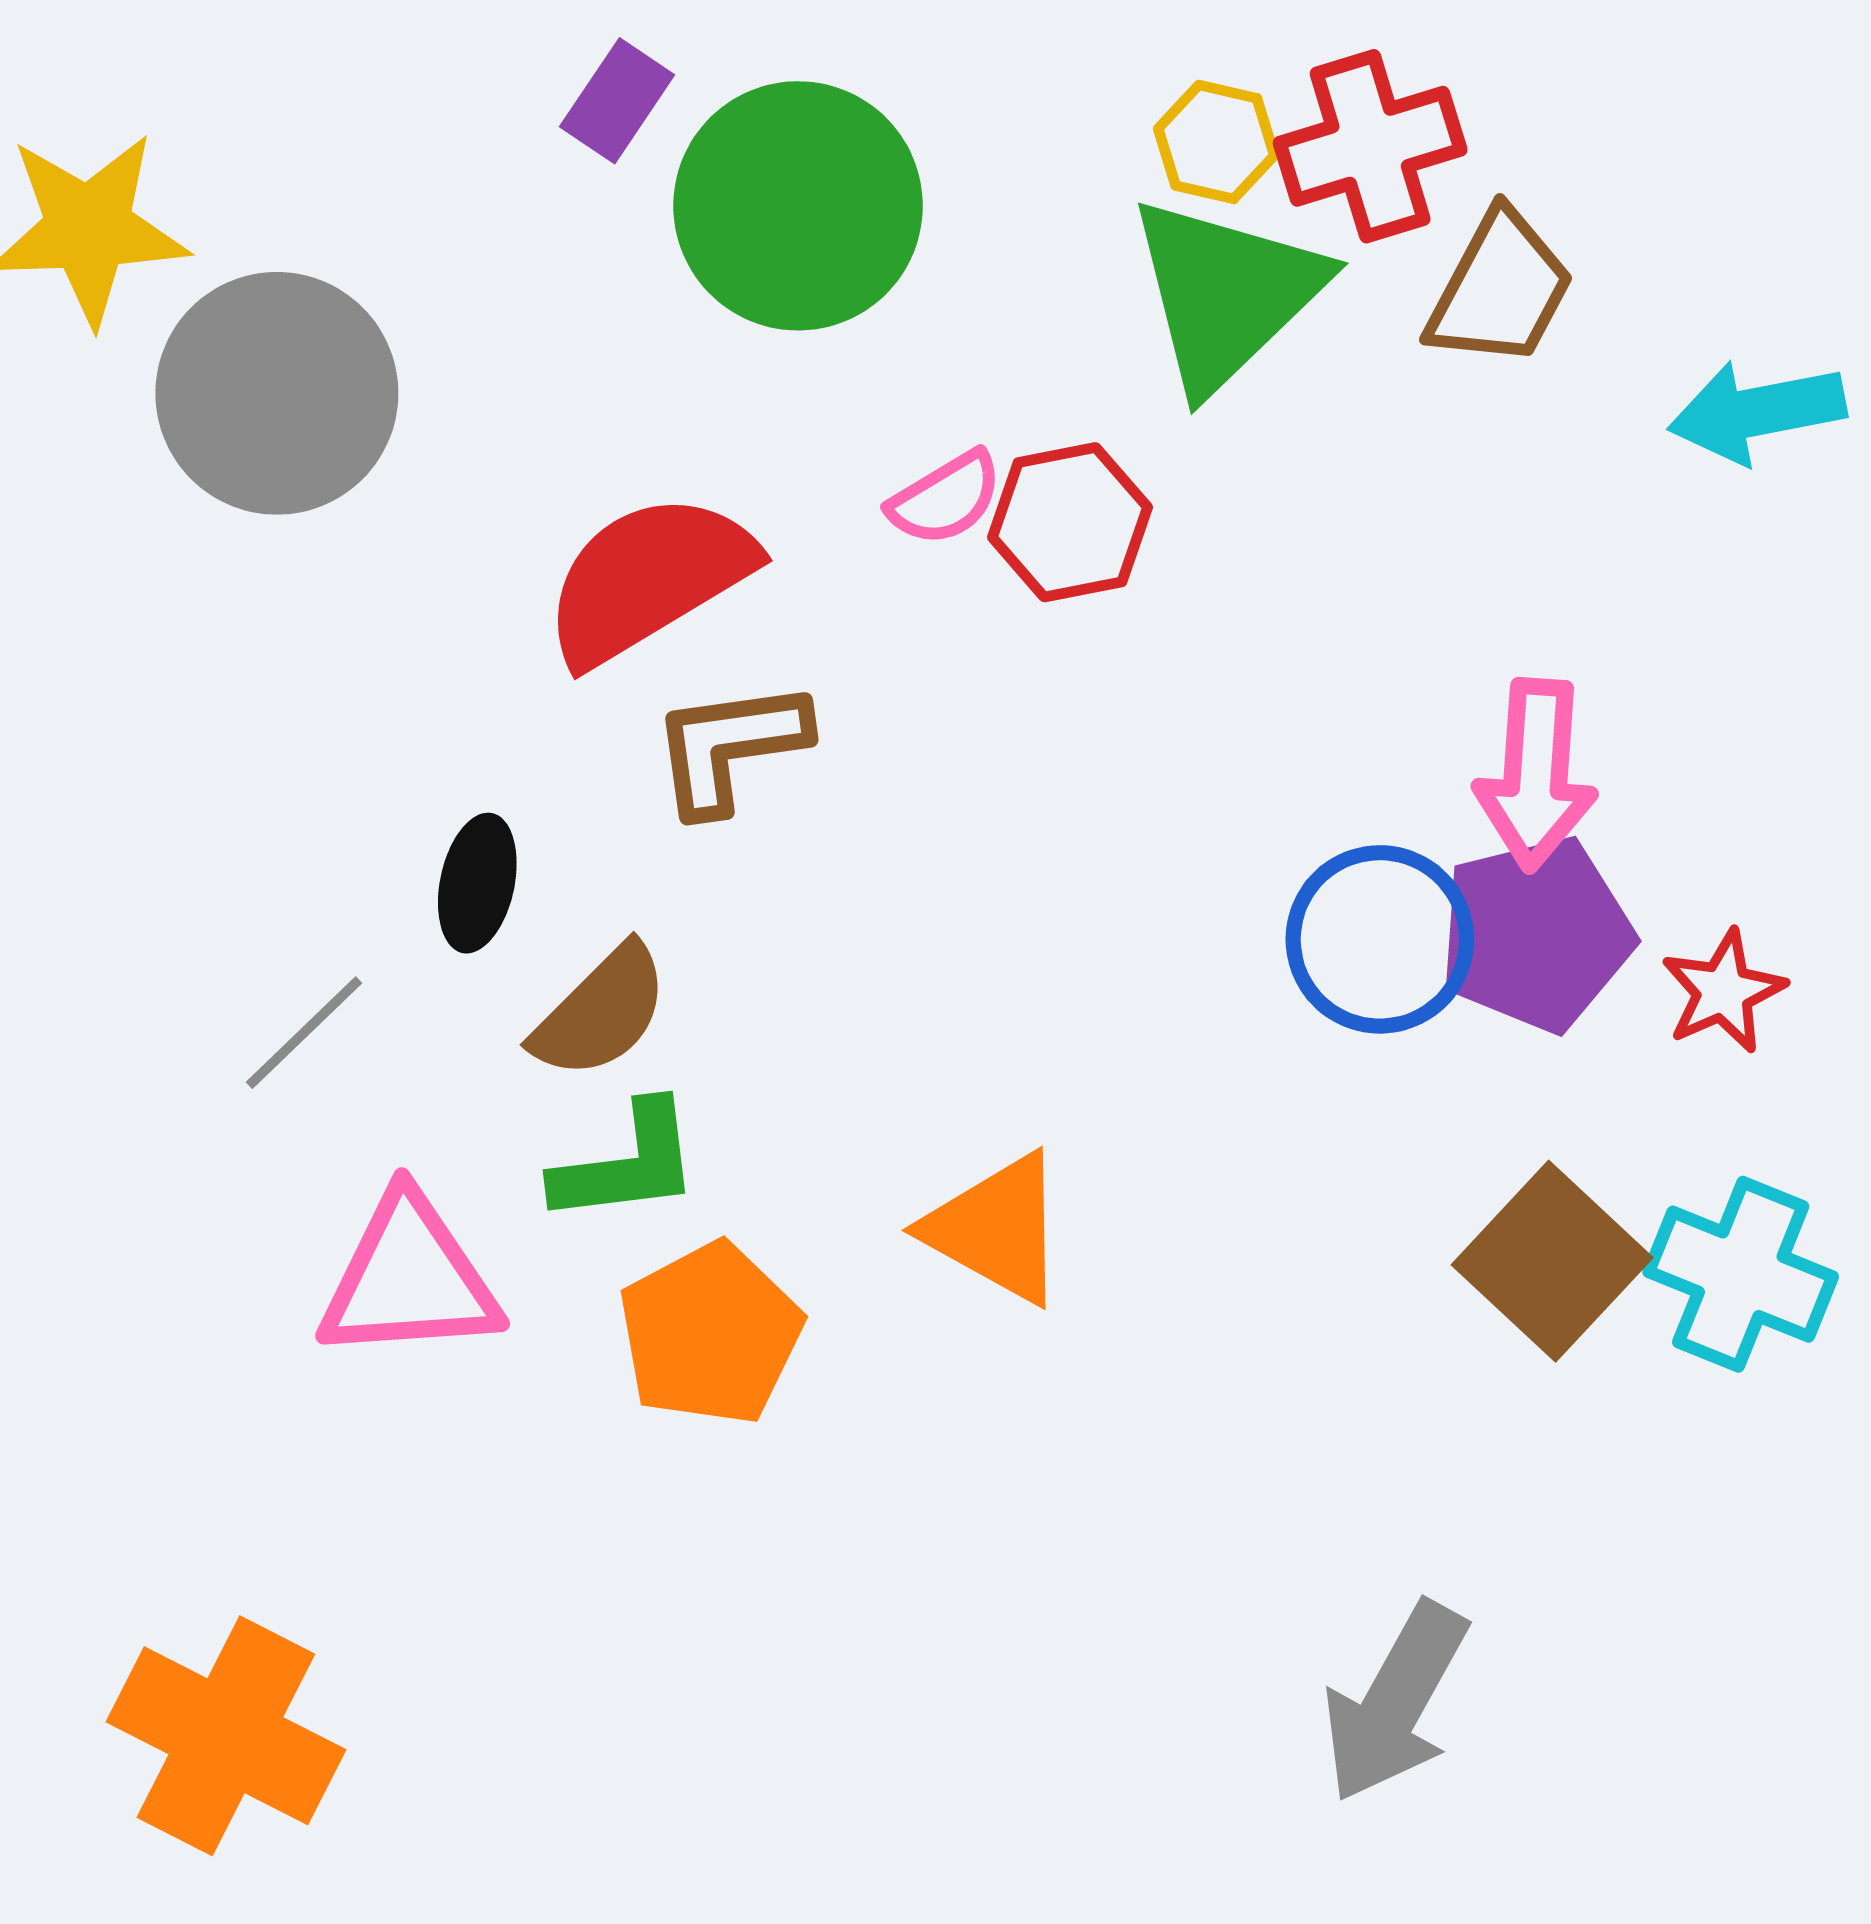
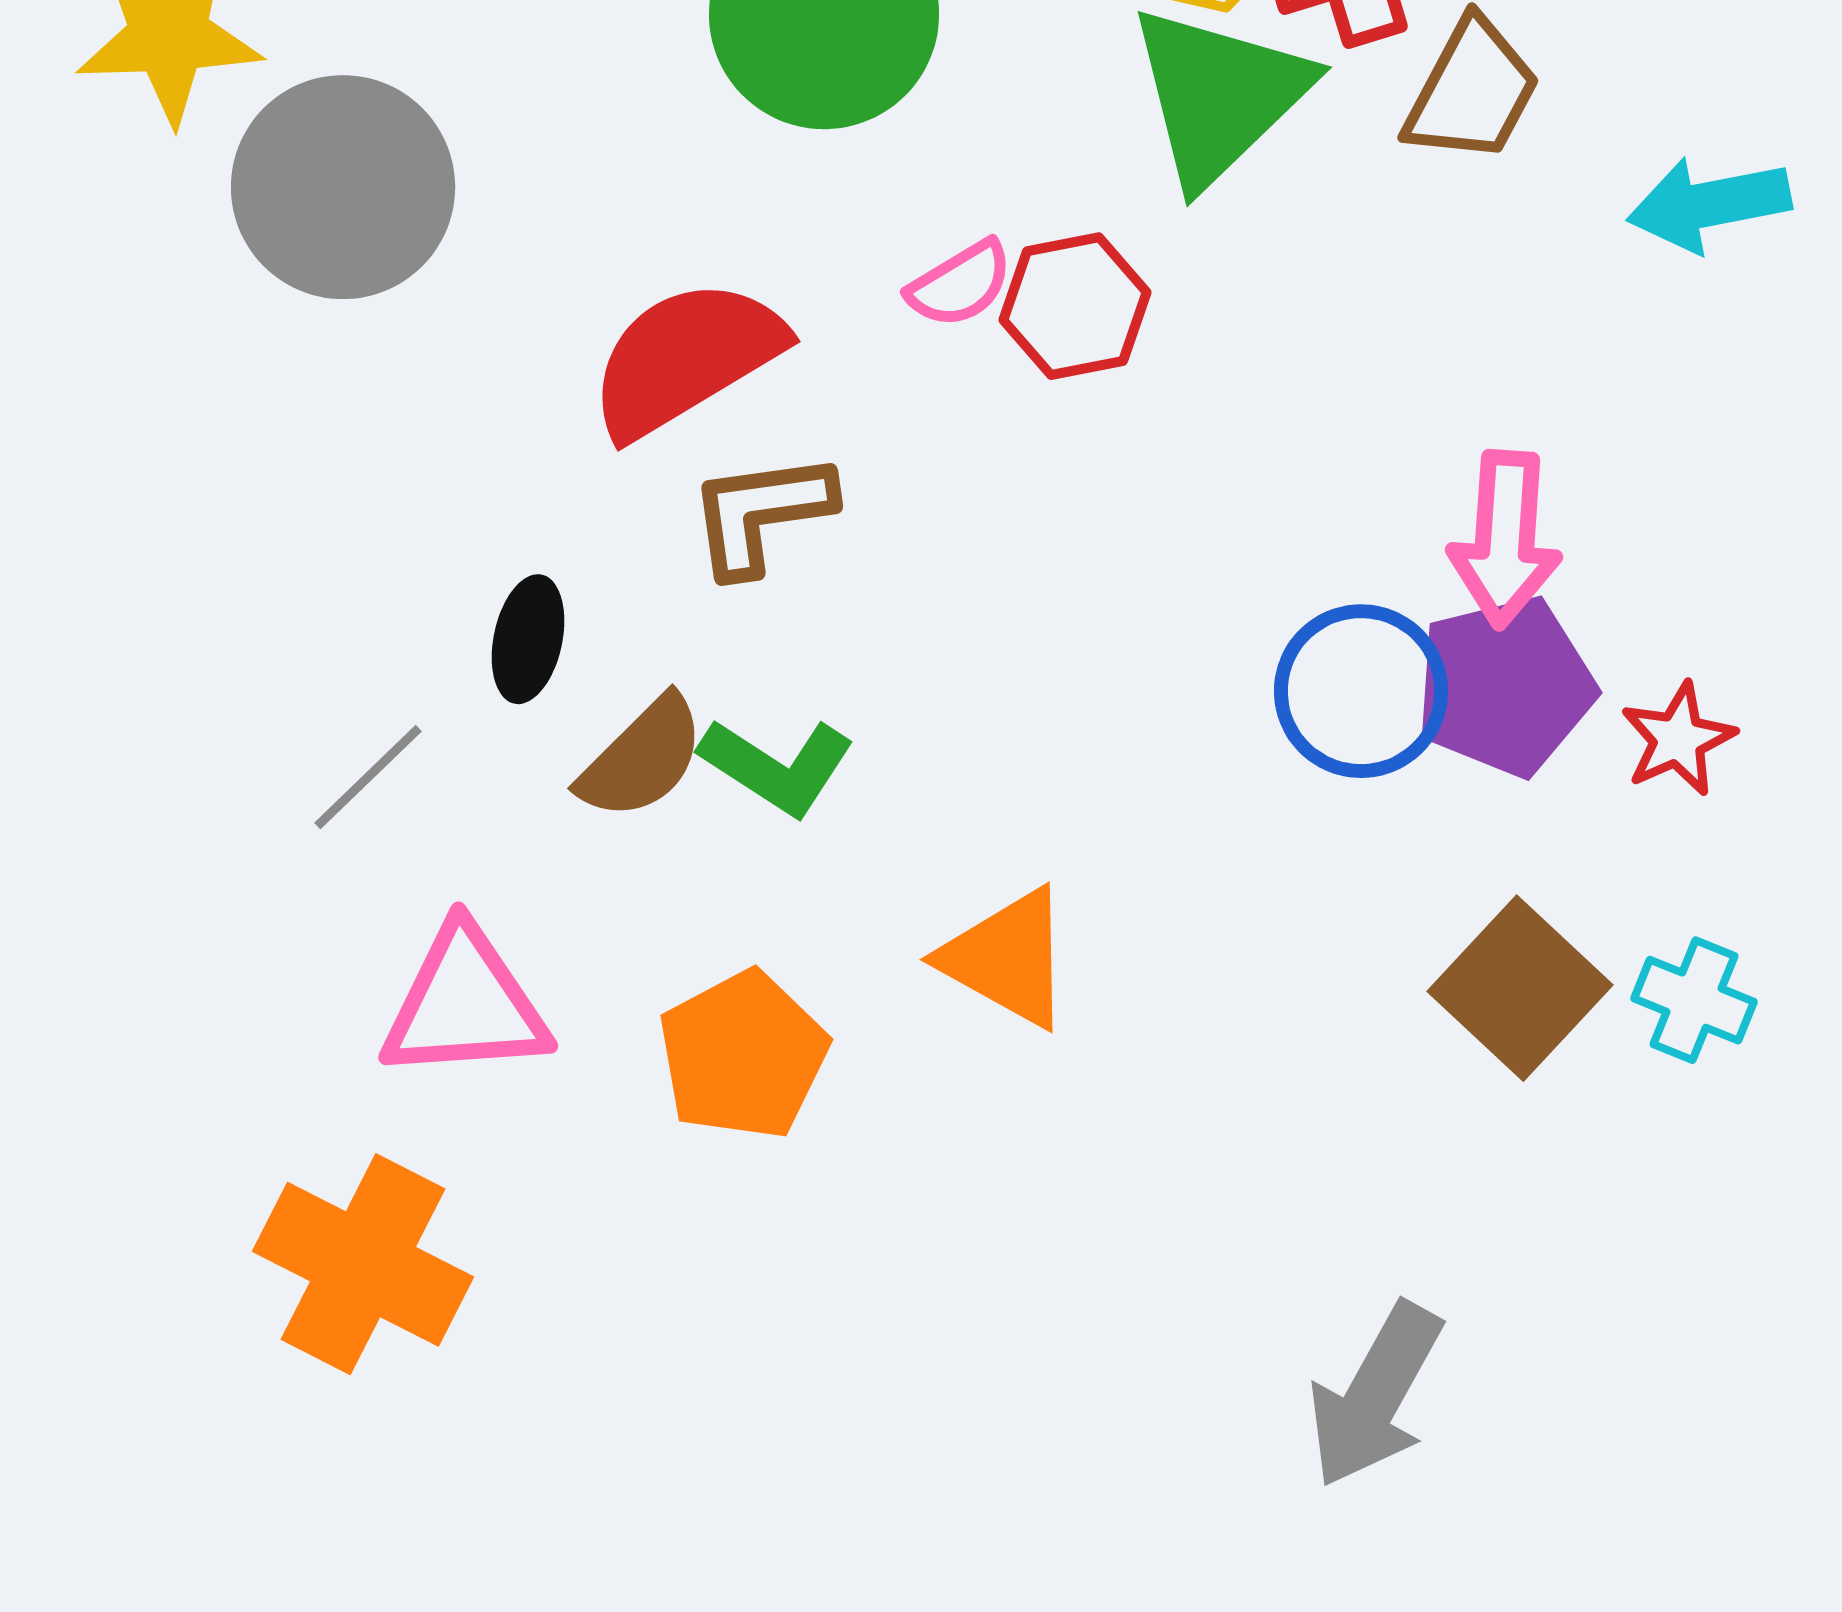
green L-shape: (627, 1164) -> (777, 766), moved, turned 40
cyan cross: (1741, 1274) -> (1694, 1000), size x0.7
orange cross: (226, 1736) -> (363, 1264), moved

